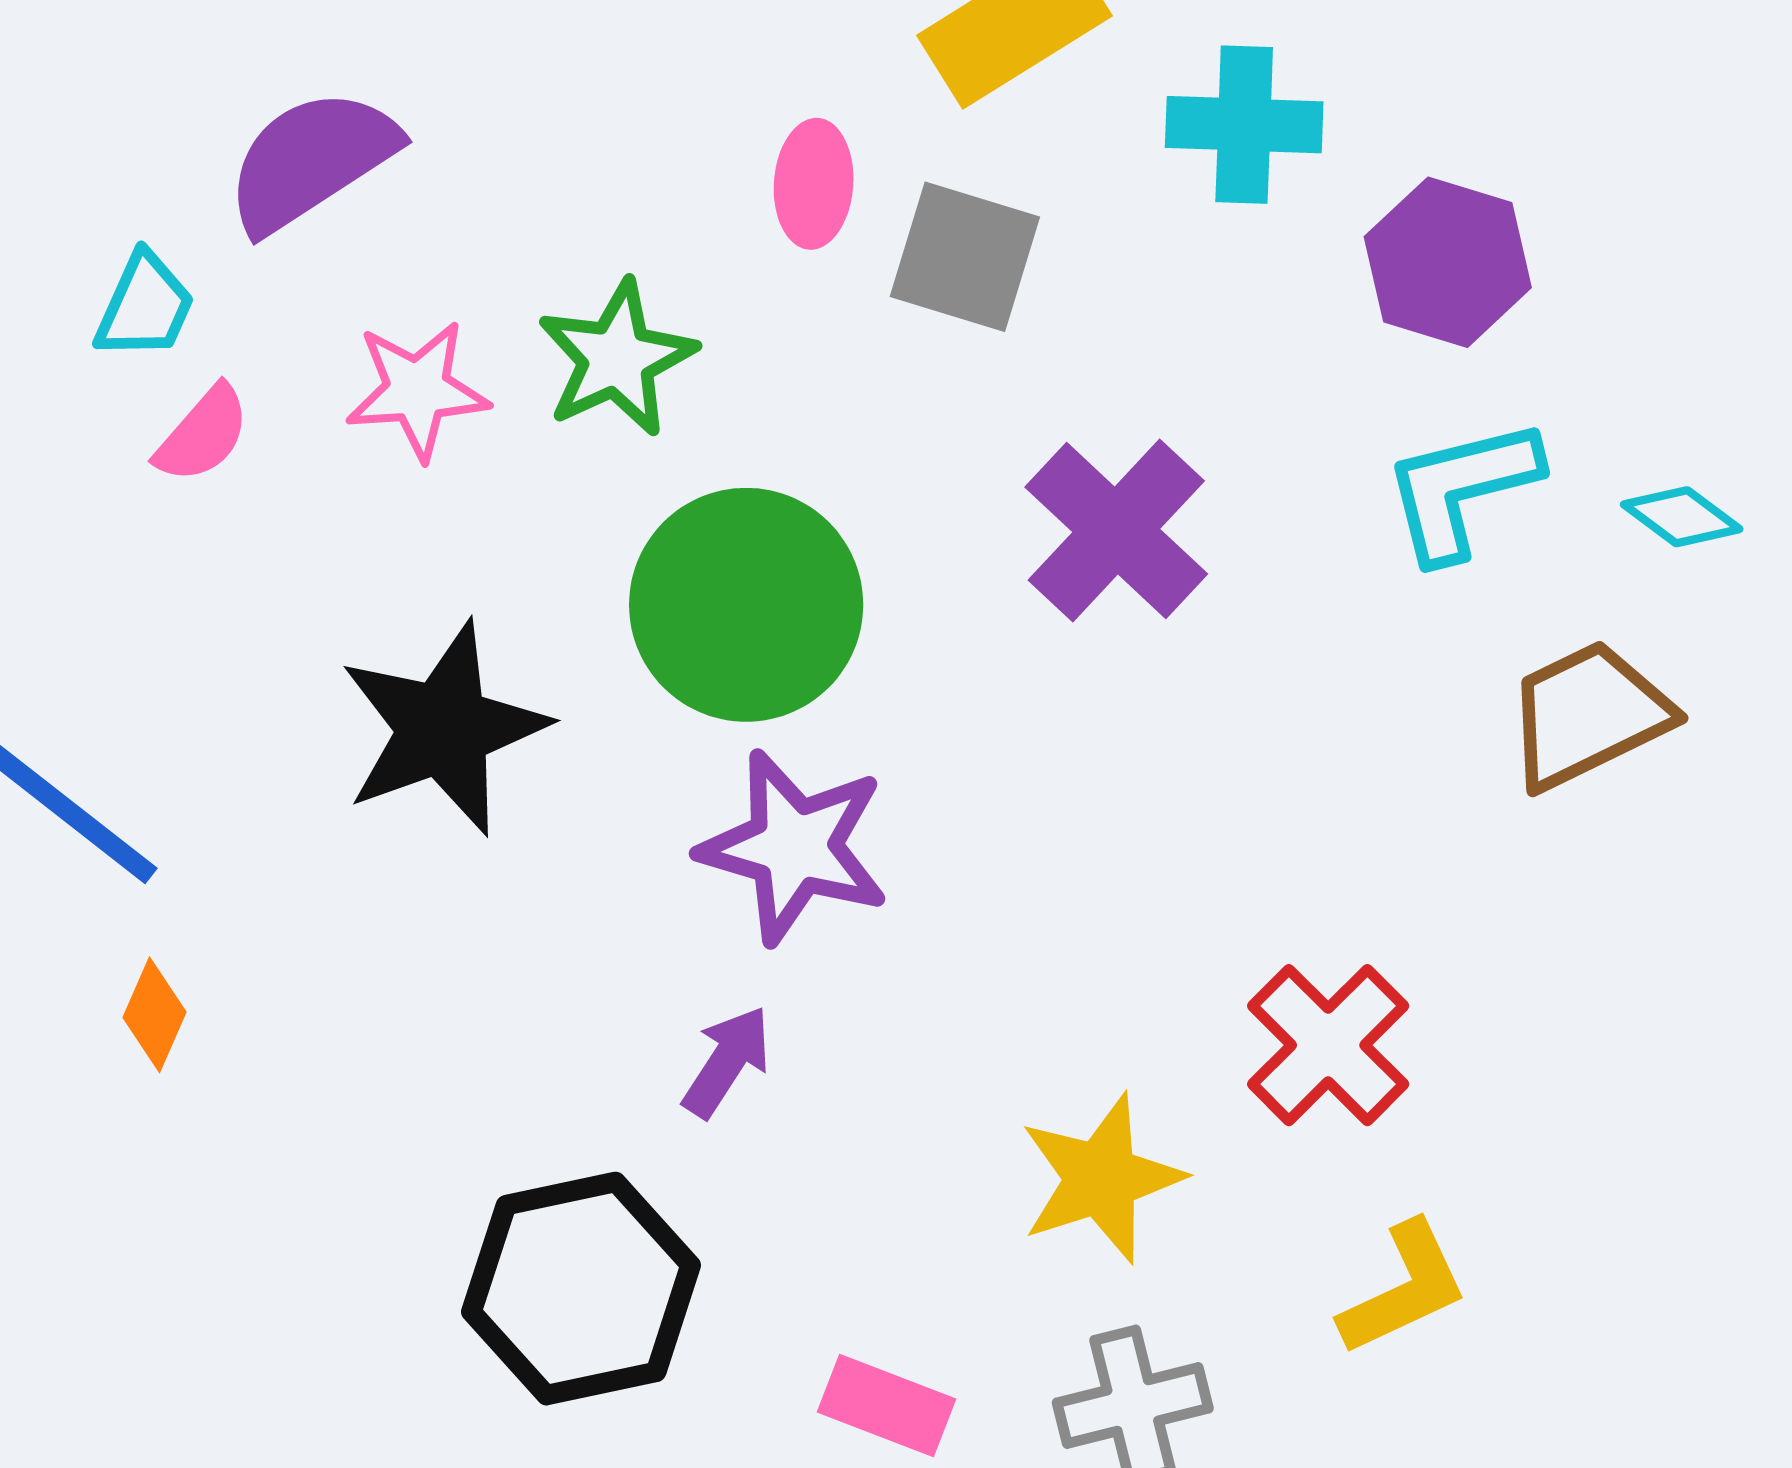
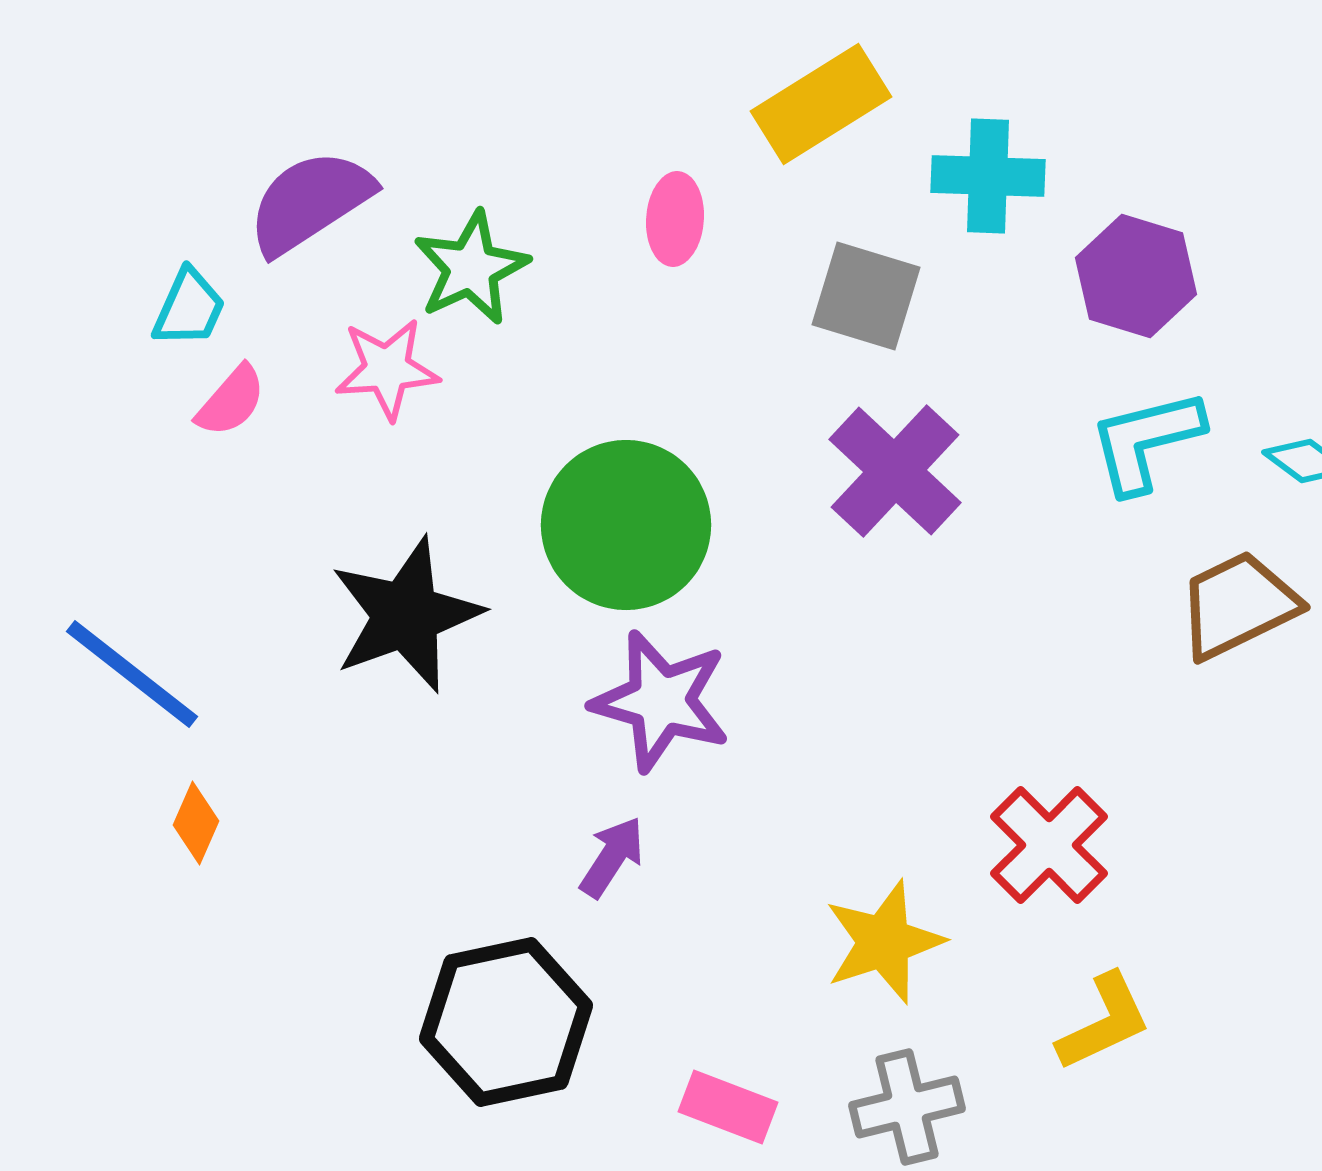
gray square: (965, 257) -> (866, 296), moved
green star: (617, 359) -> (471, 268), moved

